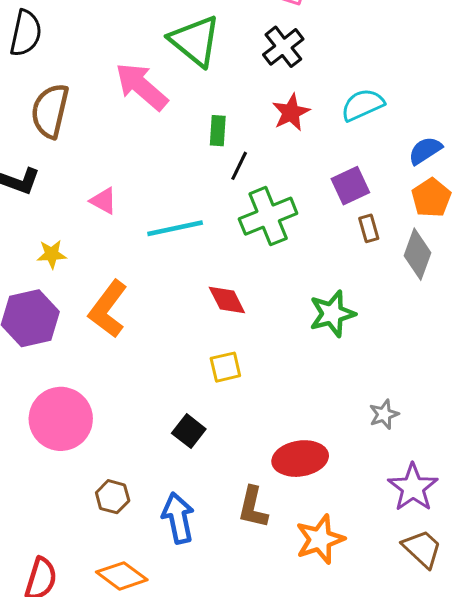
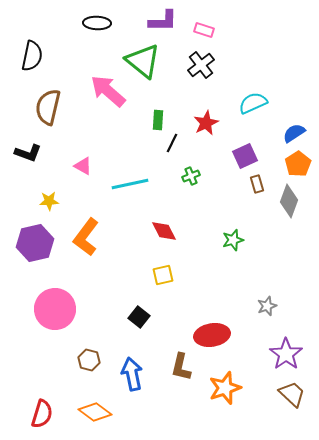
red star: (291, 112) -> (206, 123), moved
green cross: (268, 216) -> (191, 176), size x0.5
green star: (332, 314) -> (233, 240), size x0.7

